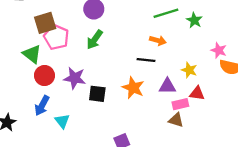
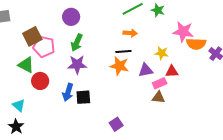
pink star: (219, 50) -> (183, 32), size x1.5
purple star: (75, 78) -> (77, 65), moved
orange star: (133, 88) -> (119, 66), moved
black square: (97, 94) -> (83, 97), moved
blue arrow: (42, 106) -> (68, 92), moved
cyan triangle: (62, 121) -> (19, 105), moved

